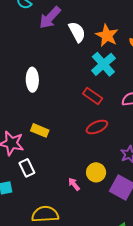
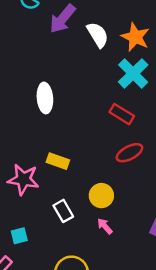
white rectangle: (27, 168) -> (63, 211), moved
yellow circle: (96, 172) -> (101, 196), moved

